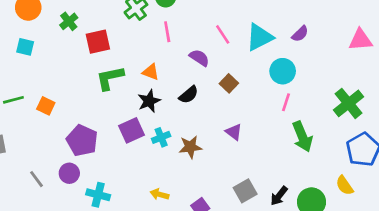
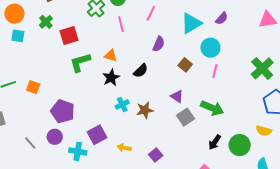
pink line: (223, 34) -> (151, 13), moved, turned 63
cyan square: (25, 47) -> (18, 36), moved
purple semicircle: (199, 58) -> (159, 44), moved, turned 84
brown square: (229, 83) -> (185, 65), moved
purple square: (131, 130) -> (97, 135), moved
green arrow: (302, 137) -> (212, 108), moved, turned -40
yellow semicircle: (345, 185) -> (264, 131), turned -35
gray square: (245, 191) -> (185, 117), moved

